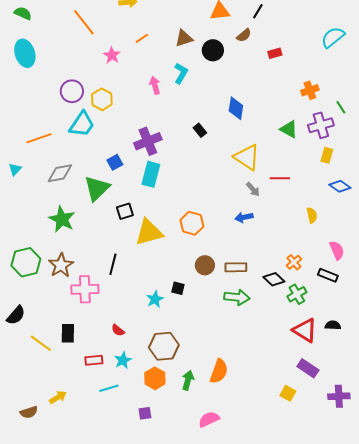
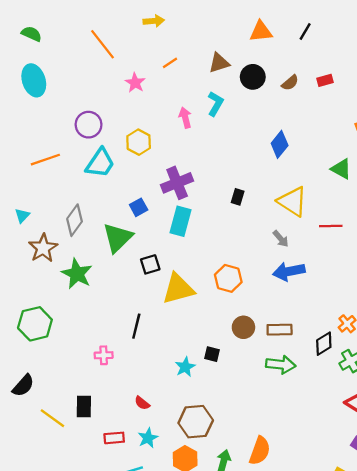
brown semicircle: (244, 35) -> (290, 83), moved
yellow hexagon: (102, 99) -> (139, 142), moved
blue diamond: (236, 108) -> (280, 144), turned 30
black rectangle: (200, 130) -> (238, 197), moved, turned 56
orange line: (39, 138) -> (45, 160), moved
gray diamond: (60, 173) -> (75, 220), turned -44
gray arrow: (253, 189) -> (281, 239), moved
blue arrow: (244, 217) -> (289, 271), size x1.5
brown star: (61, 265) -> (43, 248), moved
black diamond: (274, 279) -> (324, 344), turned -75
pink cross: (85, 289) -> (104, 355), size x0.6

